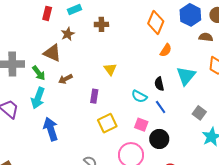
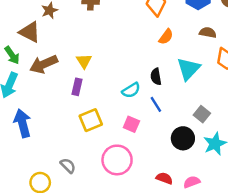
brown semicircle: (206, 37) -> (208, 33), moved
yellow triangle: (110, 69) -> (84, 61), moved
brown arrow: (65, 79) -> (44, 64), size x1.6
cyan semicircle: (139, 96) -> (131, 90), turned -63
black circle: (159, 139) -> (183, 138), moved

